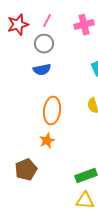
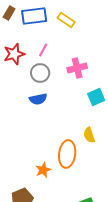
pink cross: (84, 25) -> (77, 68), moved
orange ellipse: (52, 111) -> (67, 154), moved

